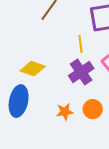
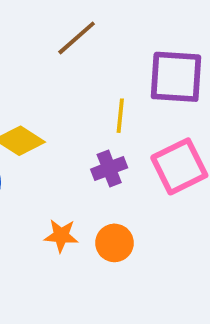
purple cross: (81, 72) -> (109, 168), size x0.7

